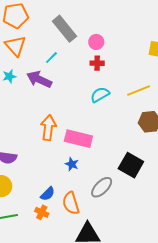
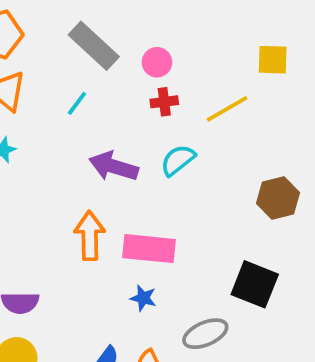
purple arrow: (39, 79) -> (114, 166), moved
yellow line: (139, 91) -> (227, 109), moved
gray ellipse: (102, 187) -> (205, 334), turned 30

